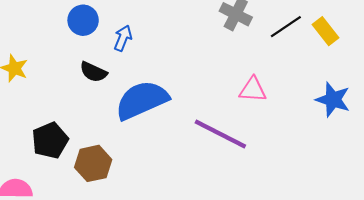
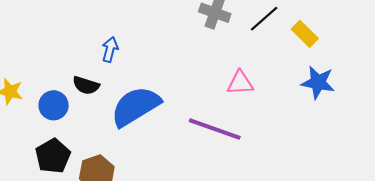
blue circle: (83, 20) -> (54, 105), moved
yellow rectangle: (325, 31) -> (305, 34), moved

